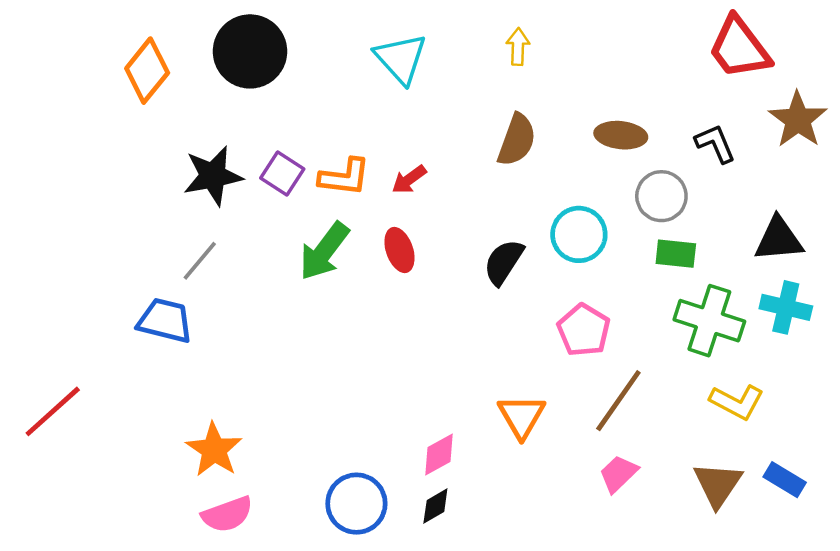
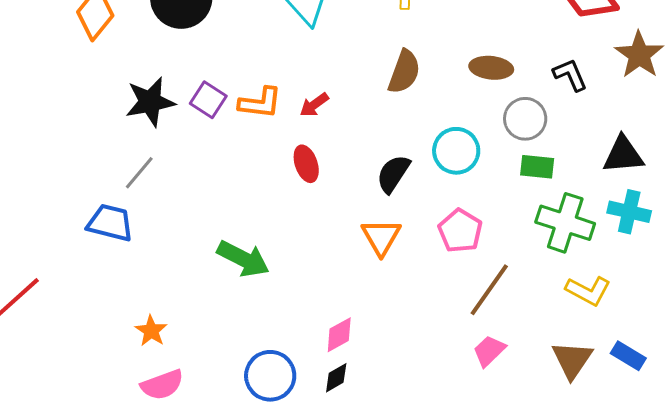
green arrow: (324, 251) -> (243, 259), moved, turned -100
orange triangle: (522, 416) -> (381, 237), moved
orange star: (214, 450) -> (151, 331), size x0.7

